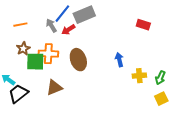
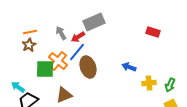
blue line: (62, 14) -> (77, 52), moved
brown star: (23, 49) -> (29, 45), moved
orange cross: (48, 54) -> (58, 61), turned 36
blue arrow: (119, 60) -> (129, 67), turned -56

